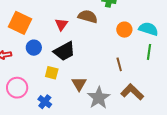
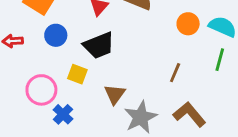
brown line: (119, 64) -> (175, 73), turned 32
pink circle: (17, 88) -> (41, 90), moved

